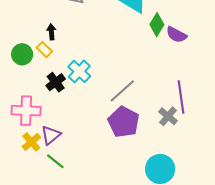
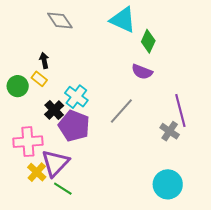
purple semicircle: (176, 35) -> (142, 72), moved
purple pentagon: (124, 122) -> (74, 126), moved
purple triangle: (51, 135) -> (55, 163), size x1.4

